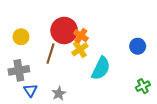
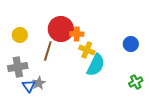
orange cross: (81, 36) -> (77, 34), turned -32
yellow cross: (80, 49) -> (87, 50), moved, turned -35
gray star: (59, 94) -> (39, 83), moved

